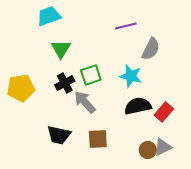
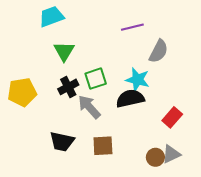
black semicircle: (138, 106) -> (130, 98), moved

